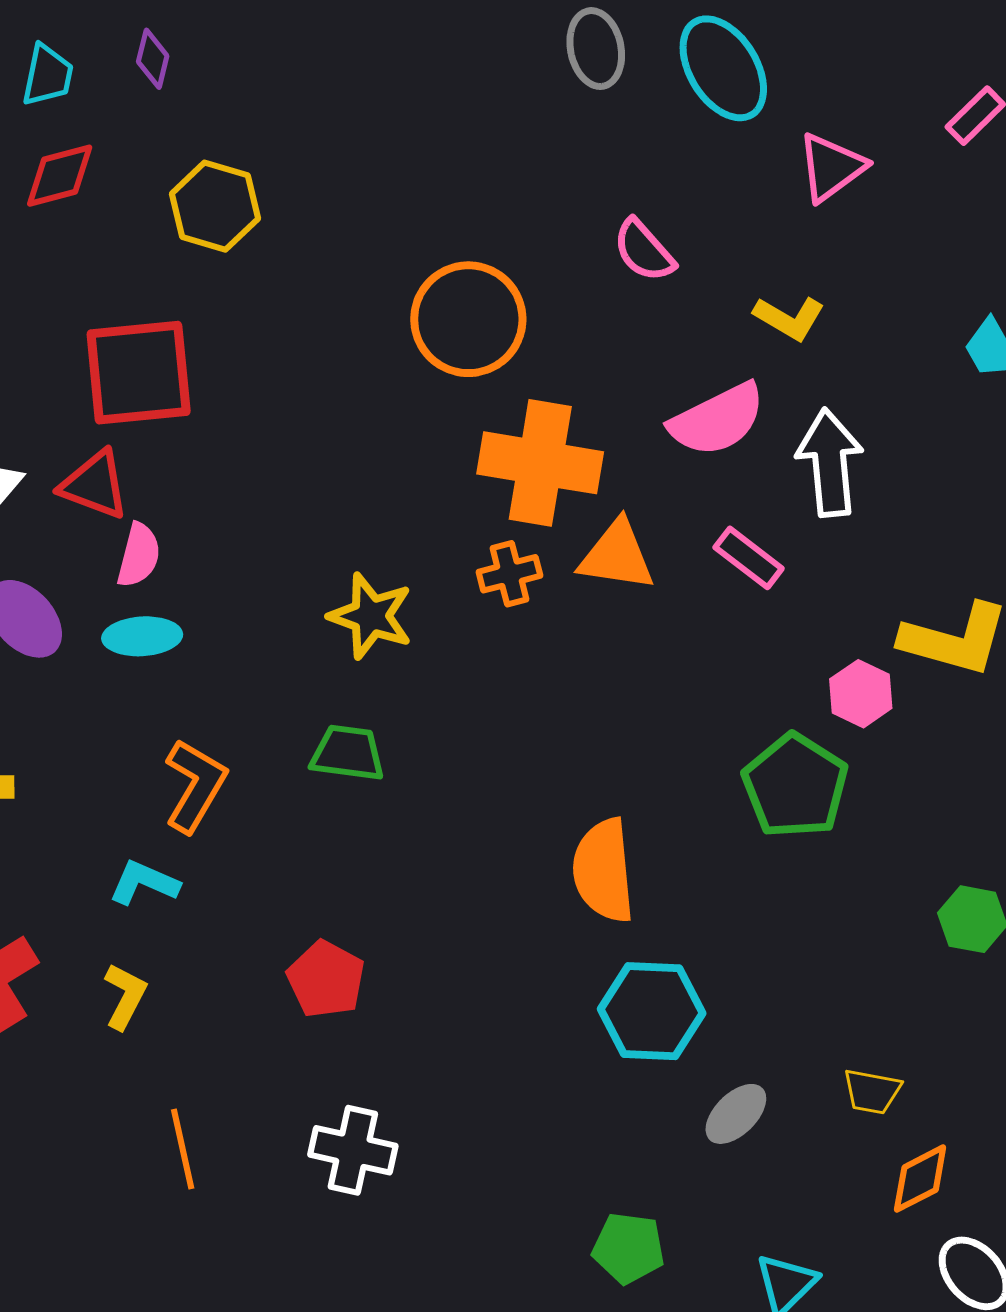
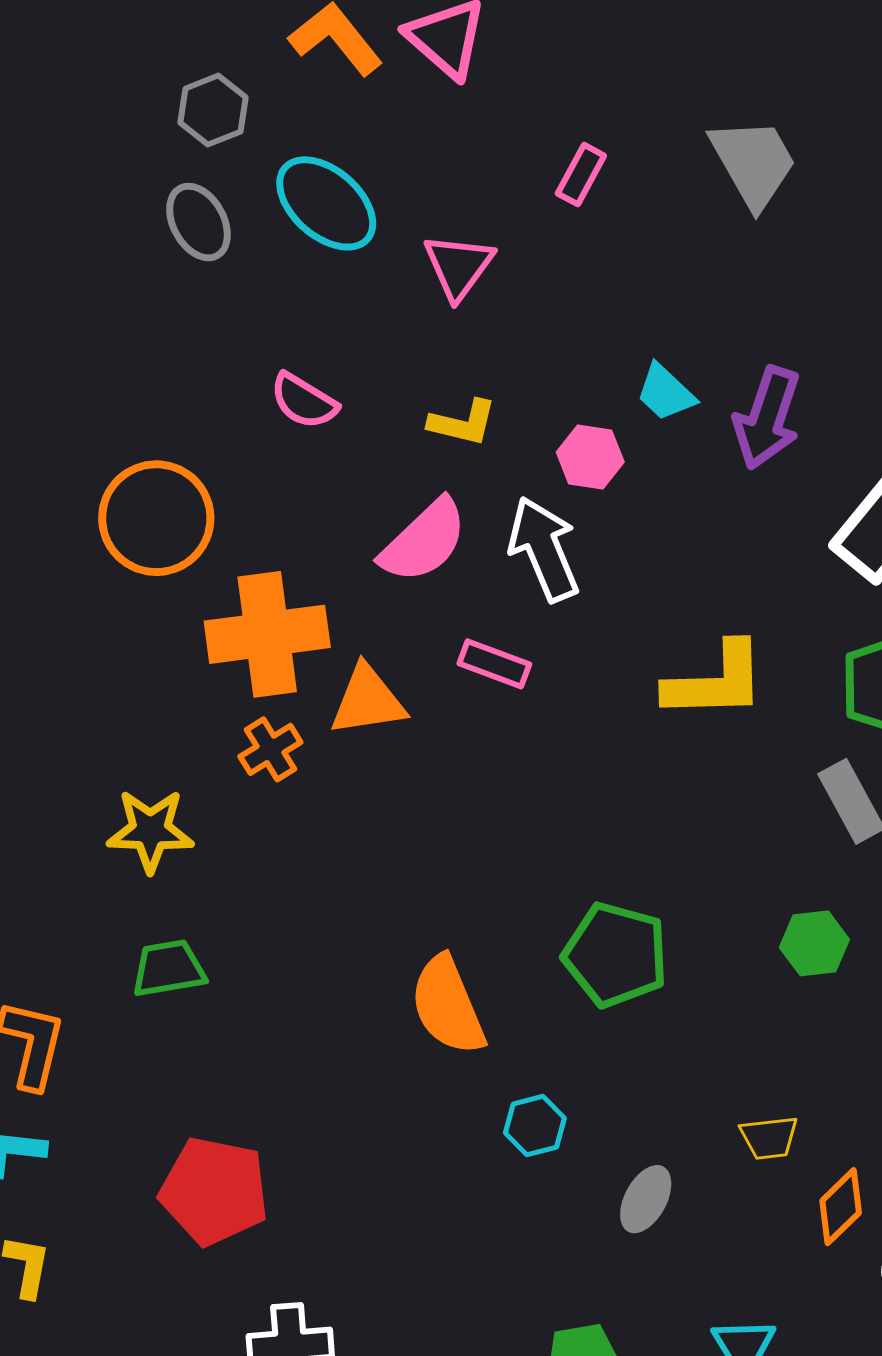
pink hexagon: (861, 694) -> (590, 457), moved
green pentagon: (795, 786) -> (616, 955), moved
red pentagon: (326, 979) -> (214, 1191), size x1.4
cyan hexagon: (652, 1011) -> (535, 1126), size x0.6

